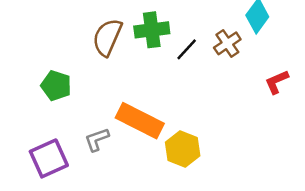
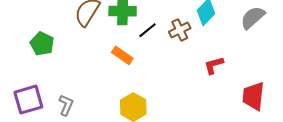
orange rectangle: (140, 121) -> (122, 55), moved, size x0.6
gray L-shape: (97, 139) -> (66, 105), moved, turned 125

